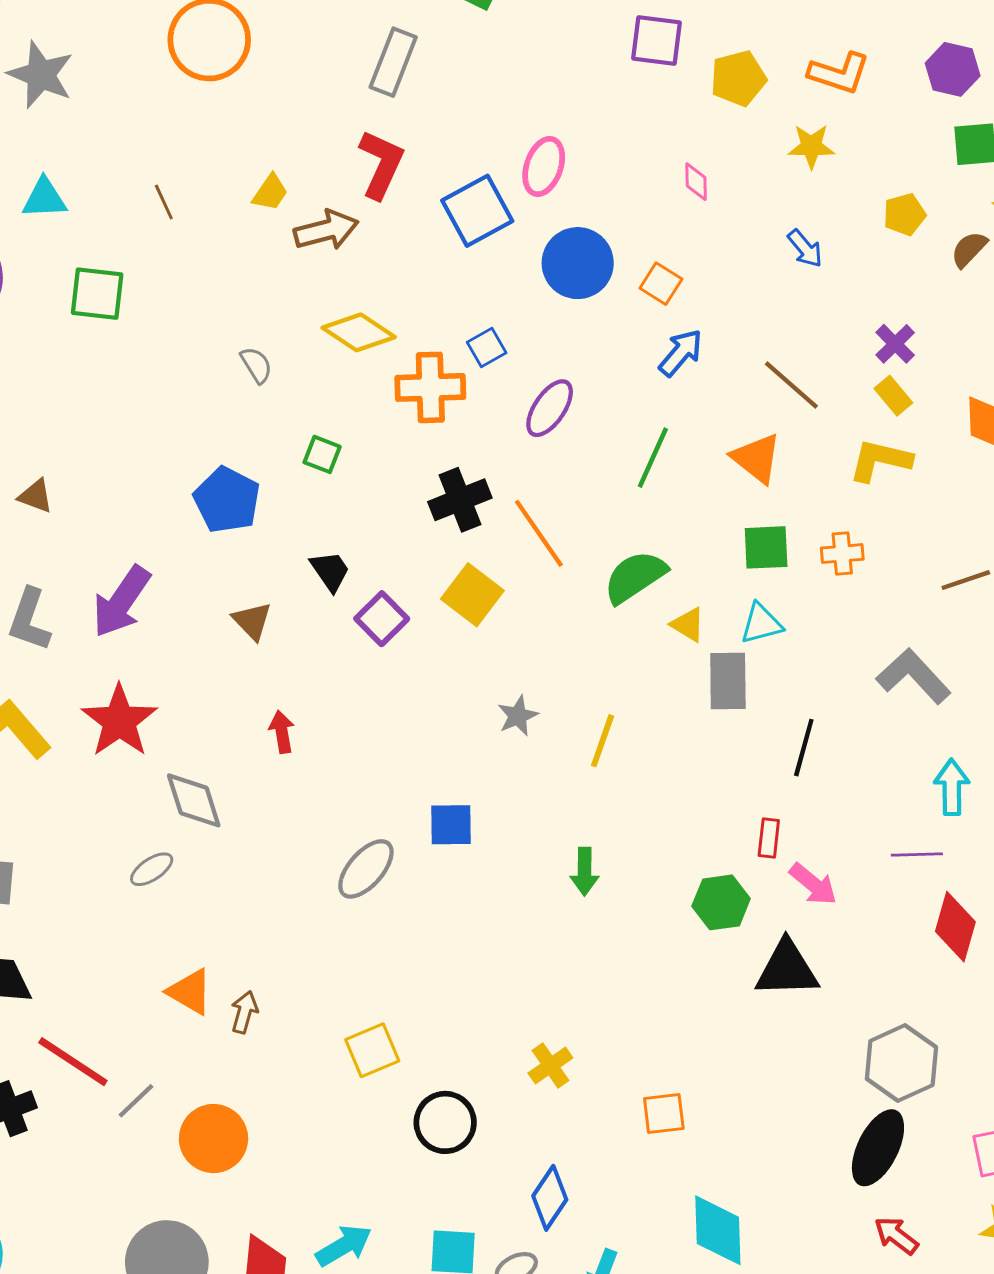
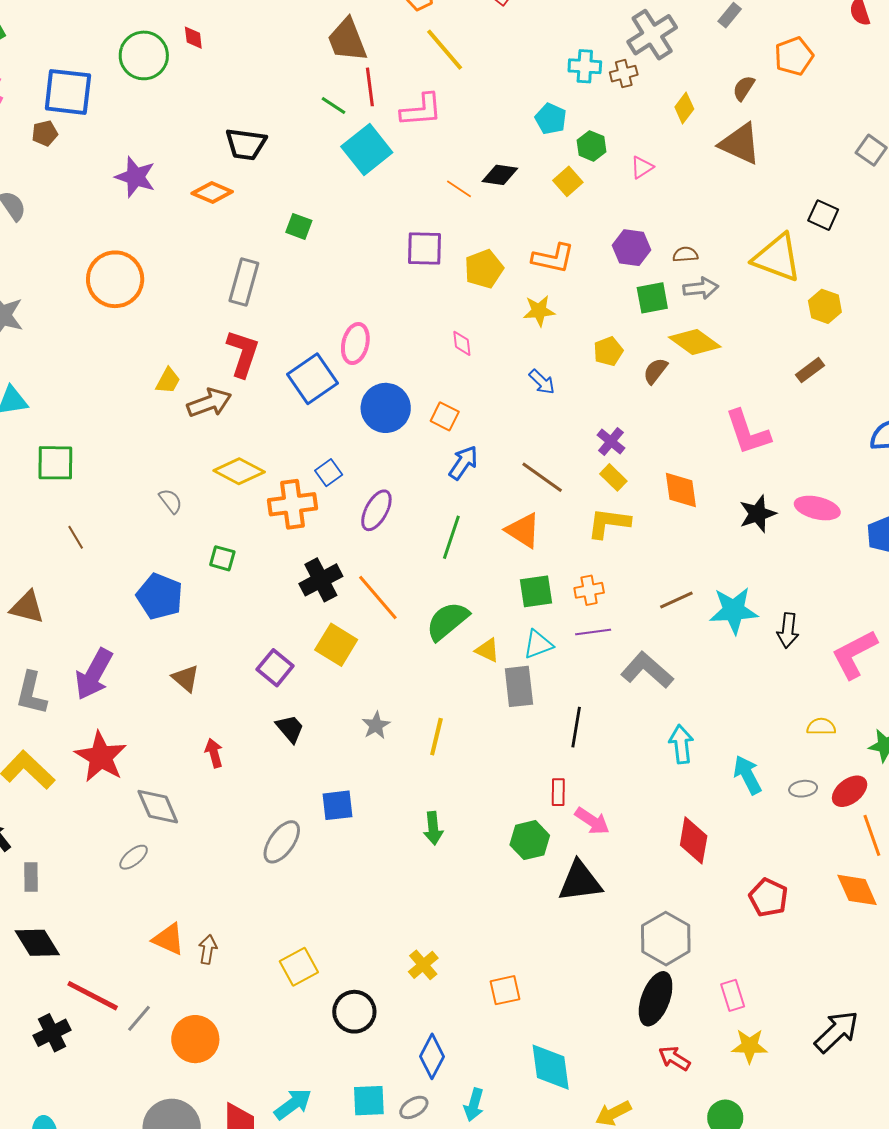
brown line: (164, 202) -> (76, 537), moved
brown triangle: (36, 496) -> (27, 607), size x1.4
black trapezoid: (330, 571) -> (290, 729), moved
purple line: (917, 855) -> (593, 632), moved

